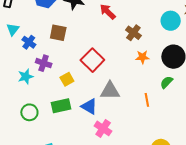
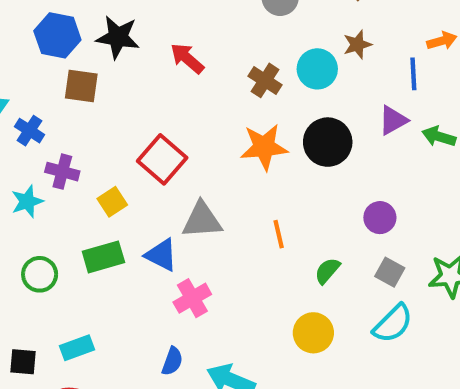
brown square: (58, 33) -> (81, 86), moved
brown cross: (133, 33) -> (265, 80), moved
orange star: (142, 57) -> (264, 147), size x1.6
green semicircle: (167, 82) -> (327, 271), moved
pink cross: (103, 128) -> (192, 298), turned 30

